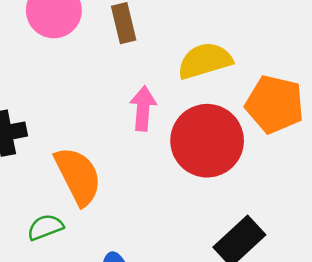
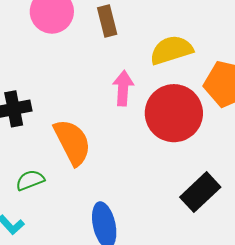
green semicircle: (45, 227) -> (30, 180), moved

